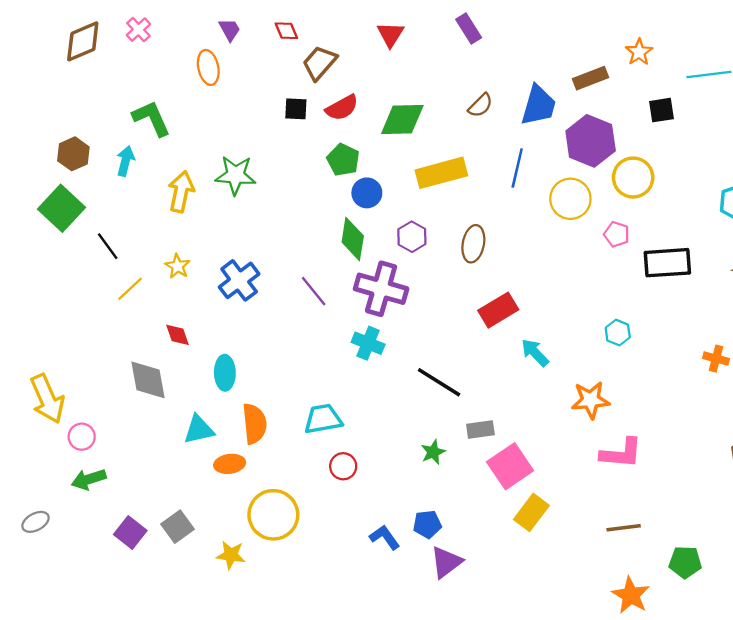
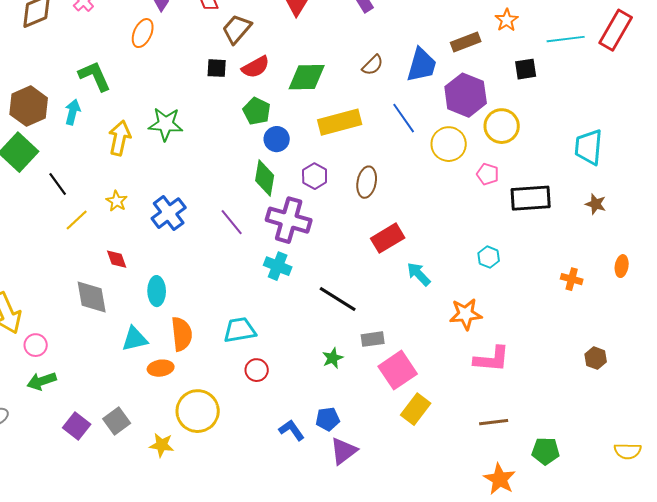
orange ellipse: (208, 67) -> (143, 33), turned 36
brown hexagon: (73, 154) -> (29, 106), size x1.4
blue line: (517, 168) -> (404, 118), turned -48

